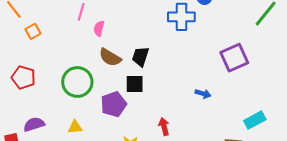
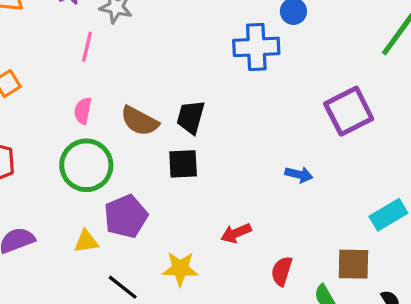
pink semicircle: (99, 28) -> (83, 111), moved
purple pentagon: (114, 104) -> (126, 216), moved
red arrow: (164, 126) -> (236, 233), turned -96

